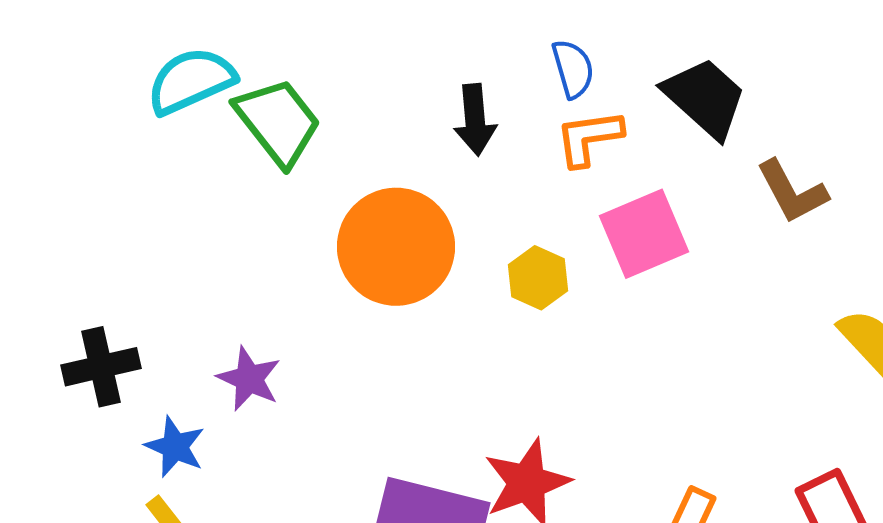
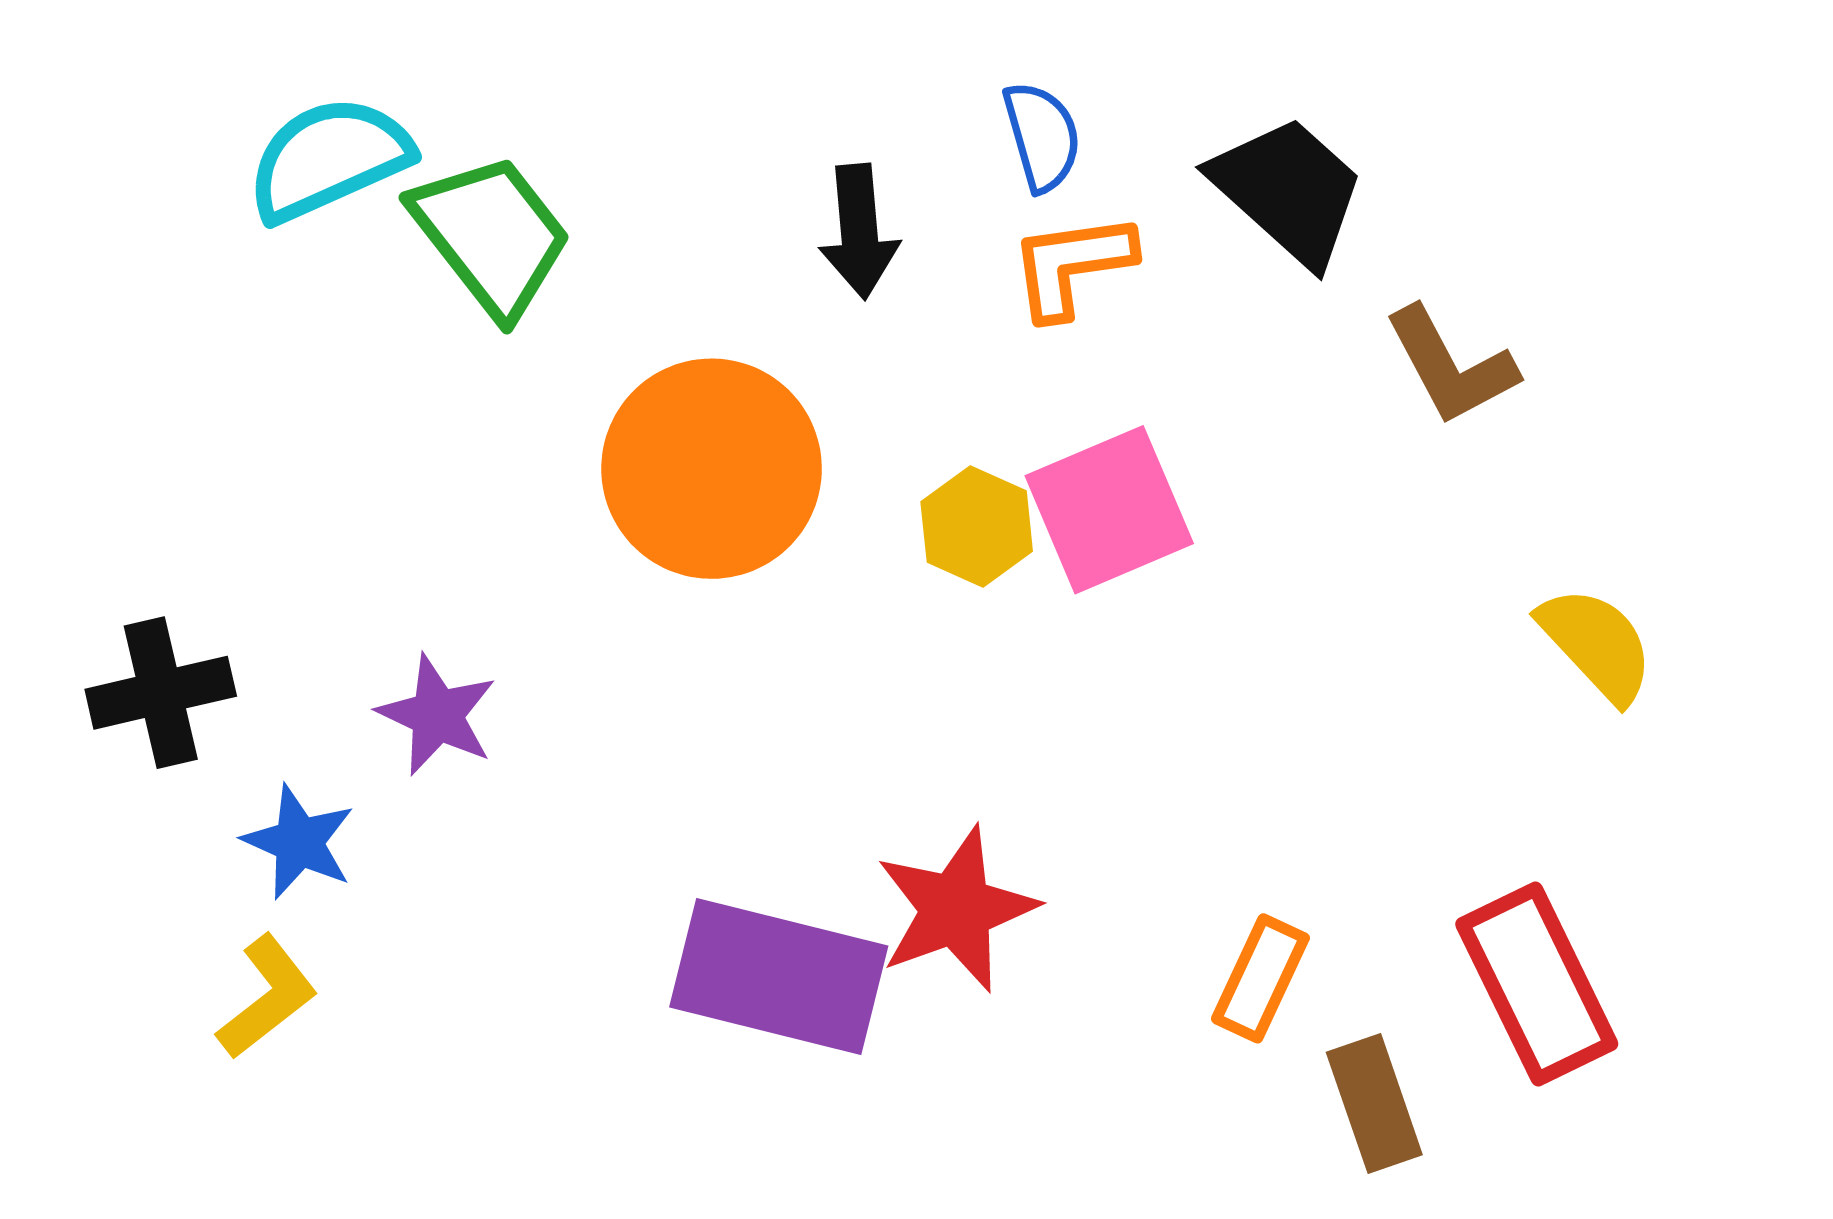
pink square: (644, 234) -> (1109, 510), moved

